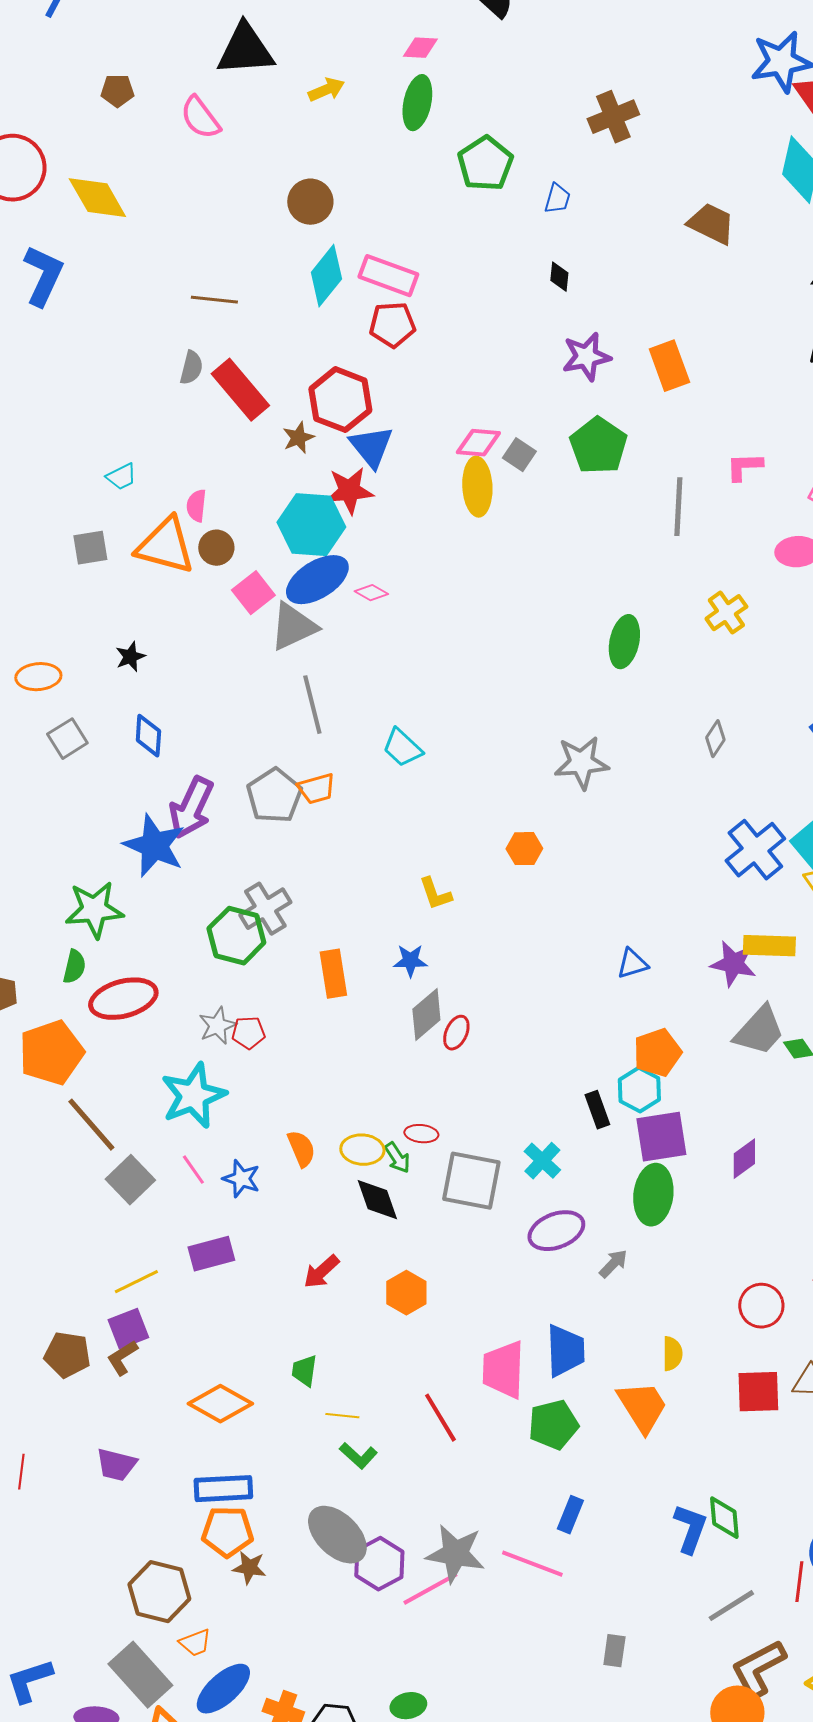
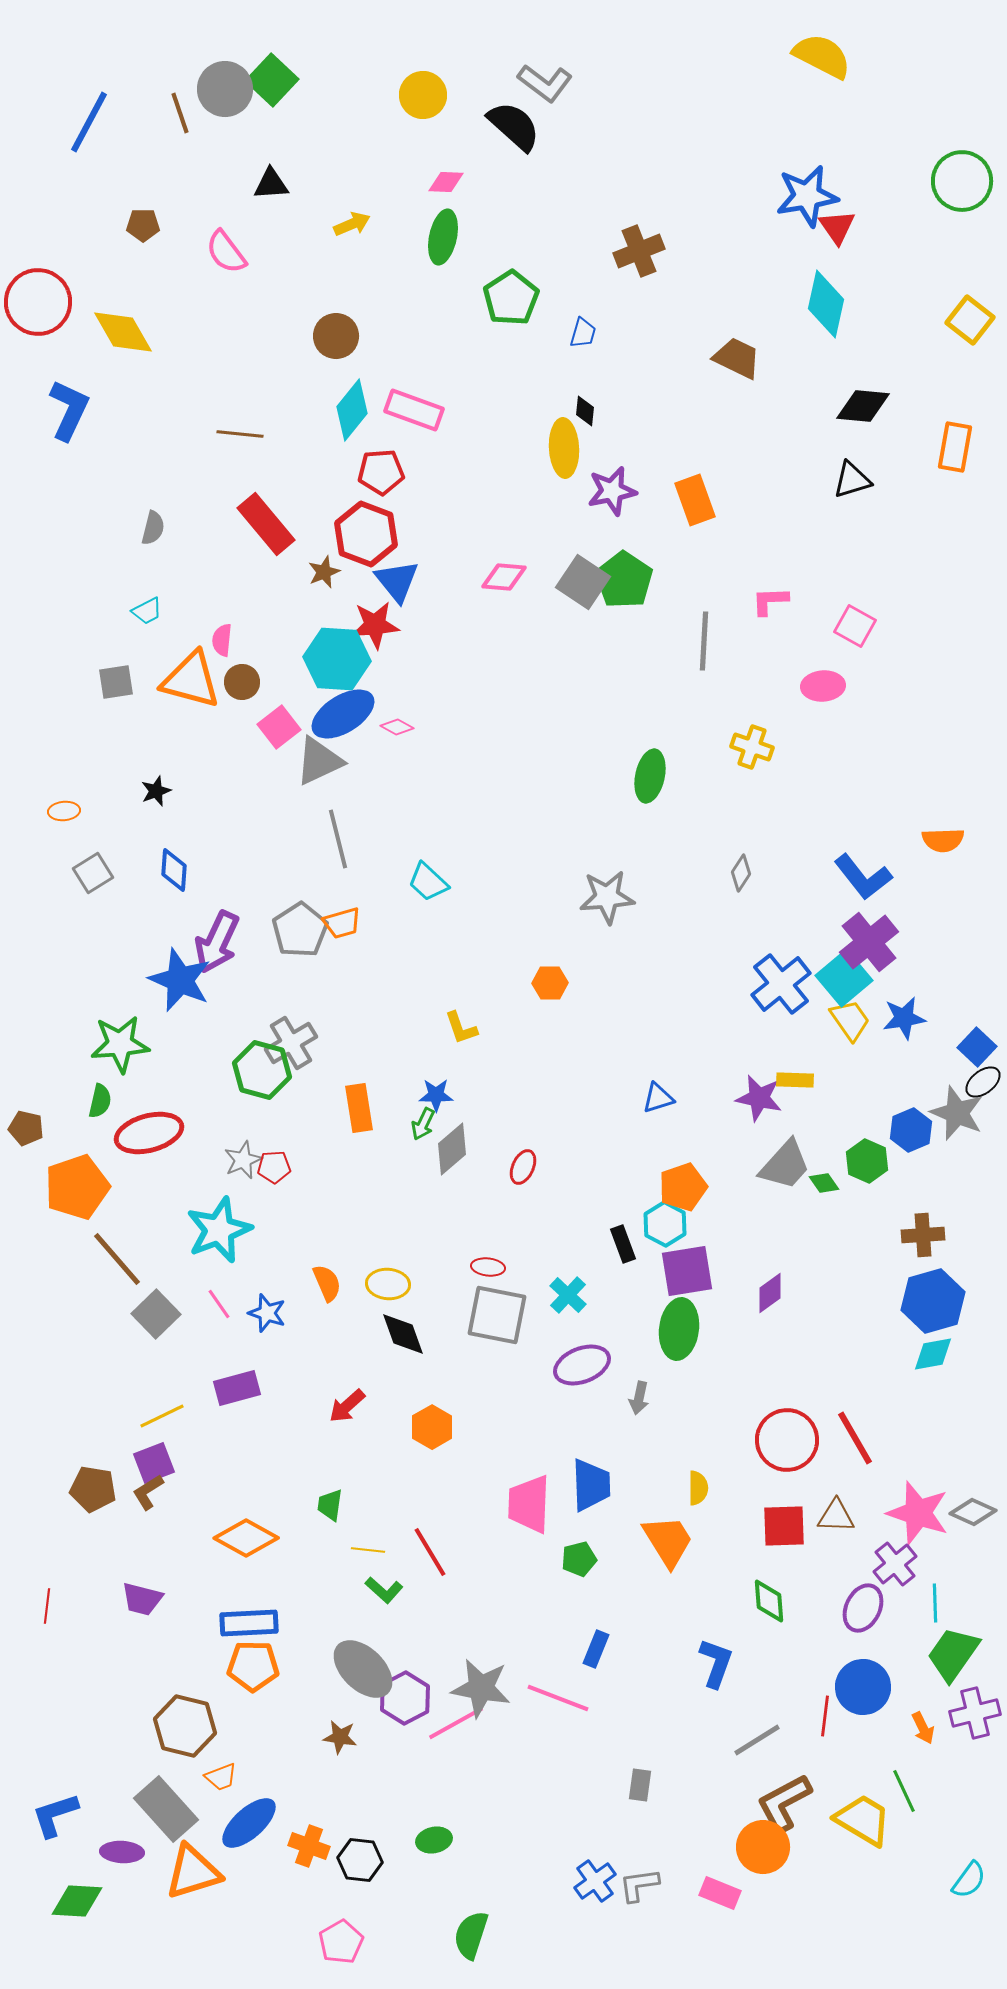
black triangle: (245, 50) -> (271, 184), size x0.6
red pentagon: (392, 325) -> (381, 472), moved
gray semicircle: (191, 368) -> (153, 528), moved
gray square: (519, 455) -> (583, 582), moved, size x1.6
yellow ellipse: (477, 487) -> (564, 448), moved
yellow cross: (726, 613) -> (752, 747), turned -36
orange ellipse: (38, 677) -> (64, 811), size x0.7
yellow rectangle: (769, 946) -> (795, 1080), size x0.7
red ellipse: (456, 1033) -> (523, 1167), moved
red ellipse: (421, 1134) -> (488, 1267), moved
green arrow: (397, 1158) -> (423, 1124), moved, turned 60
gray arrow: (613, 1264) -> (639, 1398), turned 148
red circle: (761, 1306) -> (787, 1440), size x1.4
red line: (440, 1418) -> (430, 1552), moved
green pentagon: (553, 1425) -> (579, 1559), size x0.7
green diamond: (724, 1518) -> (769, 1601), moved
brown star: (249, 1568) -> (340, 1737), moved

